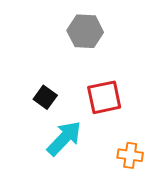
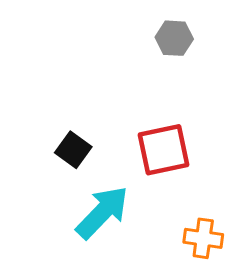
gray hexagon: (85, 31) -> (174, 38), moved, size x0.7

